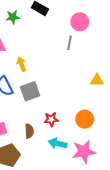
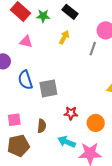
yellow arrow: (21, 64) -> (64, 37), moved, turned 40
red star: (51, 119) -> (71, 113), moved

